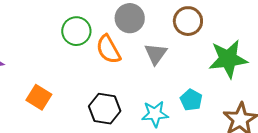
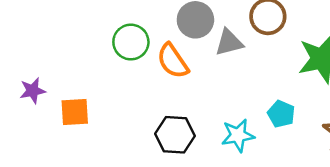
gray triangle: (156, 54) -> (229, 42), moved, turned 45
orange square: (39, 97) -> (75, 112), moved, turned -30

